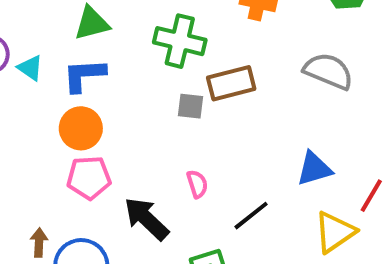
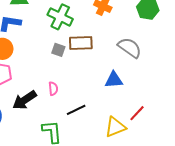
blue triangle: (314, 169) -> (114, 80), moved
black arrow: (146, 219) -> (25, 100), turned -90

